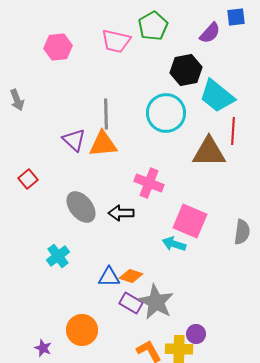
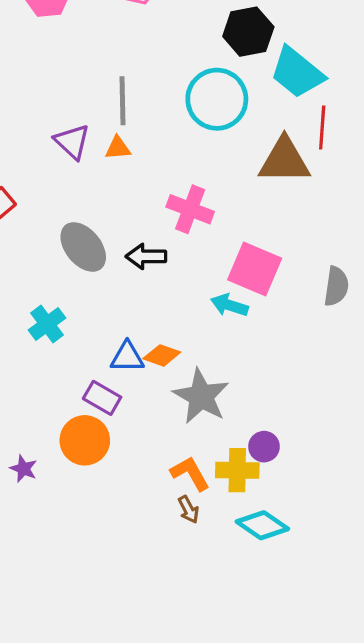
orange triangle: (103, 144) -> (118, 148), size x0.6
purple rectangle: (131, 303) -> (102, 398), moved

